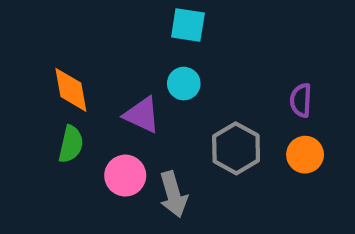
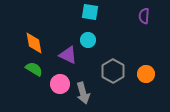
purple semicircle: (301, 100) -> (144, 16), moved
green semicircle: (71, 144) -> (34, 69), turned -72

